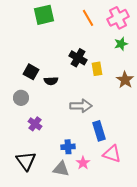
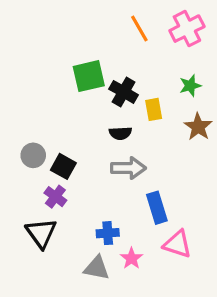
green square: (44, 15) -> (89, 76), moved
green star: (121, 44) -> (190, 86), moved
black square: (31, 72) -> (63, 166), moved
black semicircle: (51, 81) -> (120, 133), moved
black triangle: (26, 161) -> (41, 233), moved

